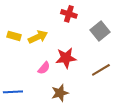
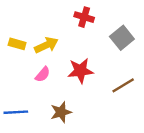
pink semicircle: (44, 68) -> (43, 74), moved
brown star: (60, 93) -> (61, 112), moved

